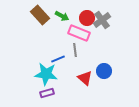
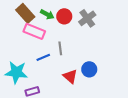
red circle: (87, 18) -> (64, 16), moved
pink rectangle: (79, 33) -> (34, 31), moved
cyan star: (46, 74) -> (16, 72), moved

